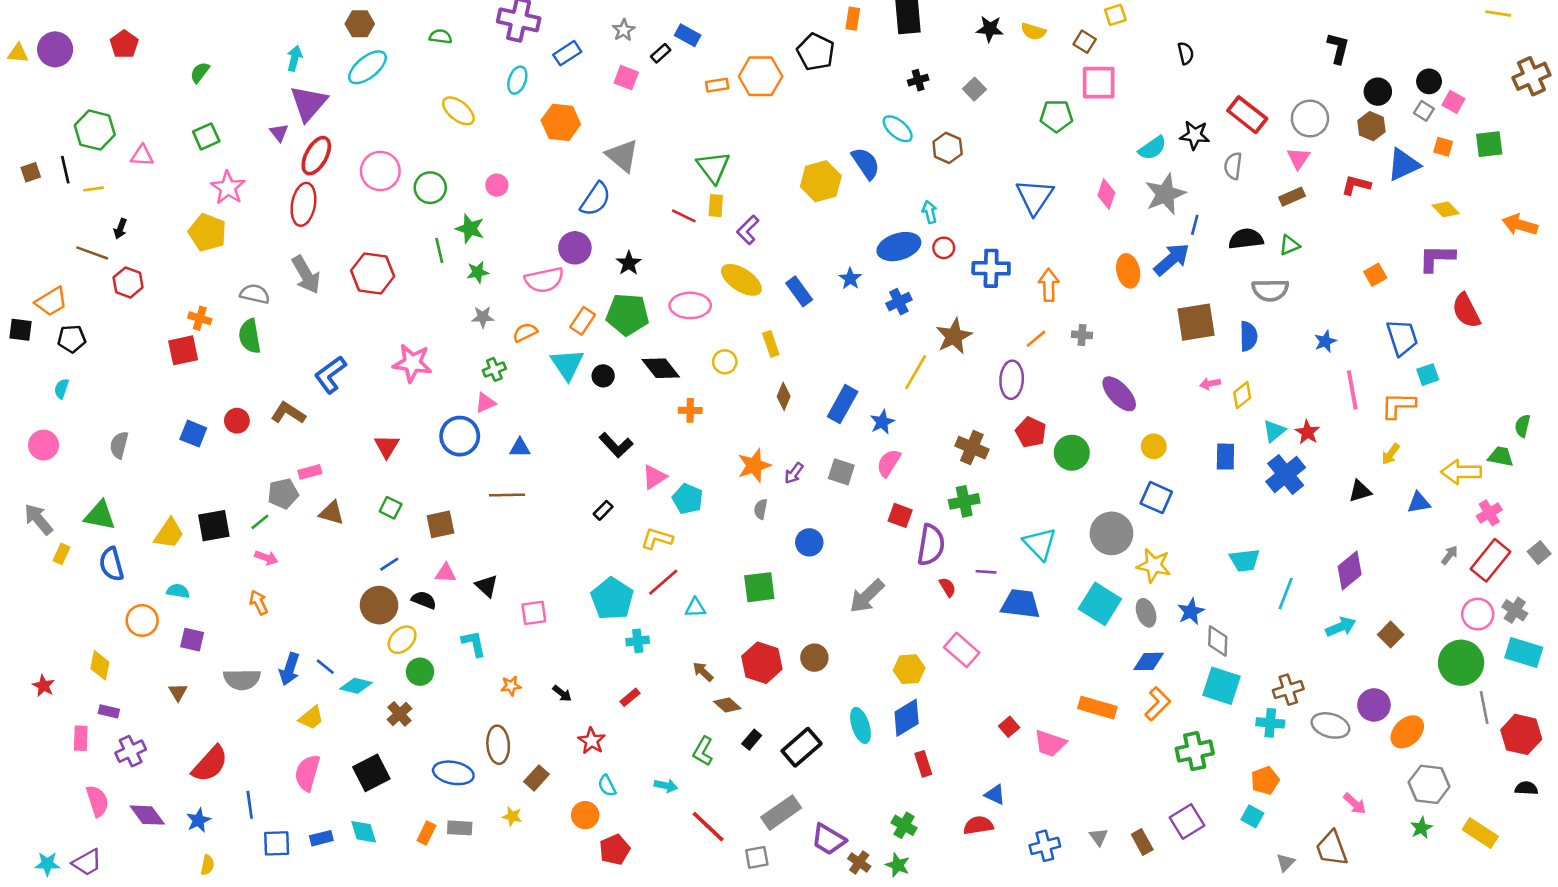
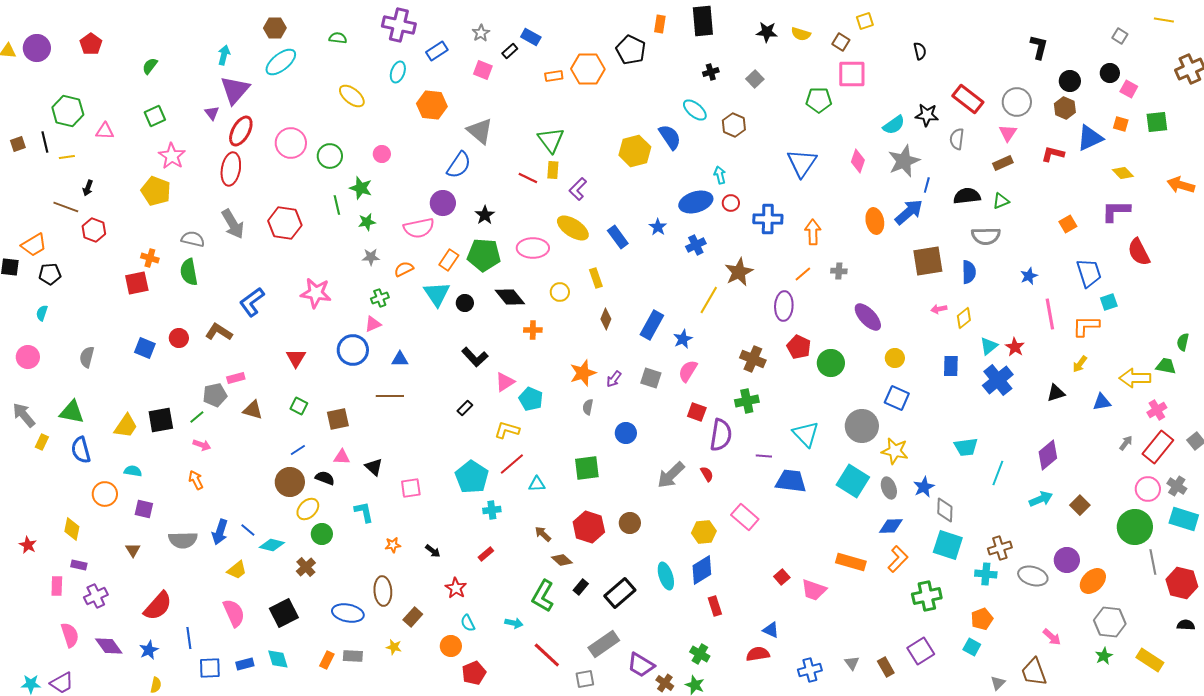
gray square: (1424, 111) -> (1120, 36), moved
red semicircle: (948, 587) -> (707, 474), moved
green L-shape: (703, 751) -> (543, 596), size x1.4
pink semicircle: (307, 773) -> (234, 613), turned 140

